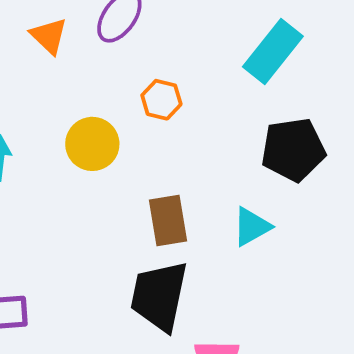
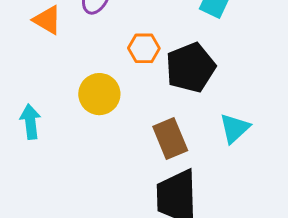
black pentagon: (293, 150) -> (191, 68), moved

